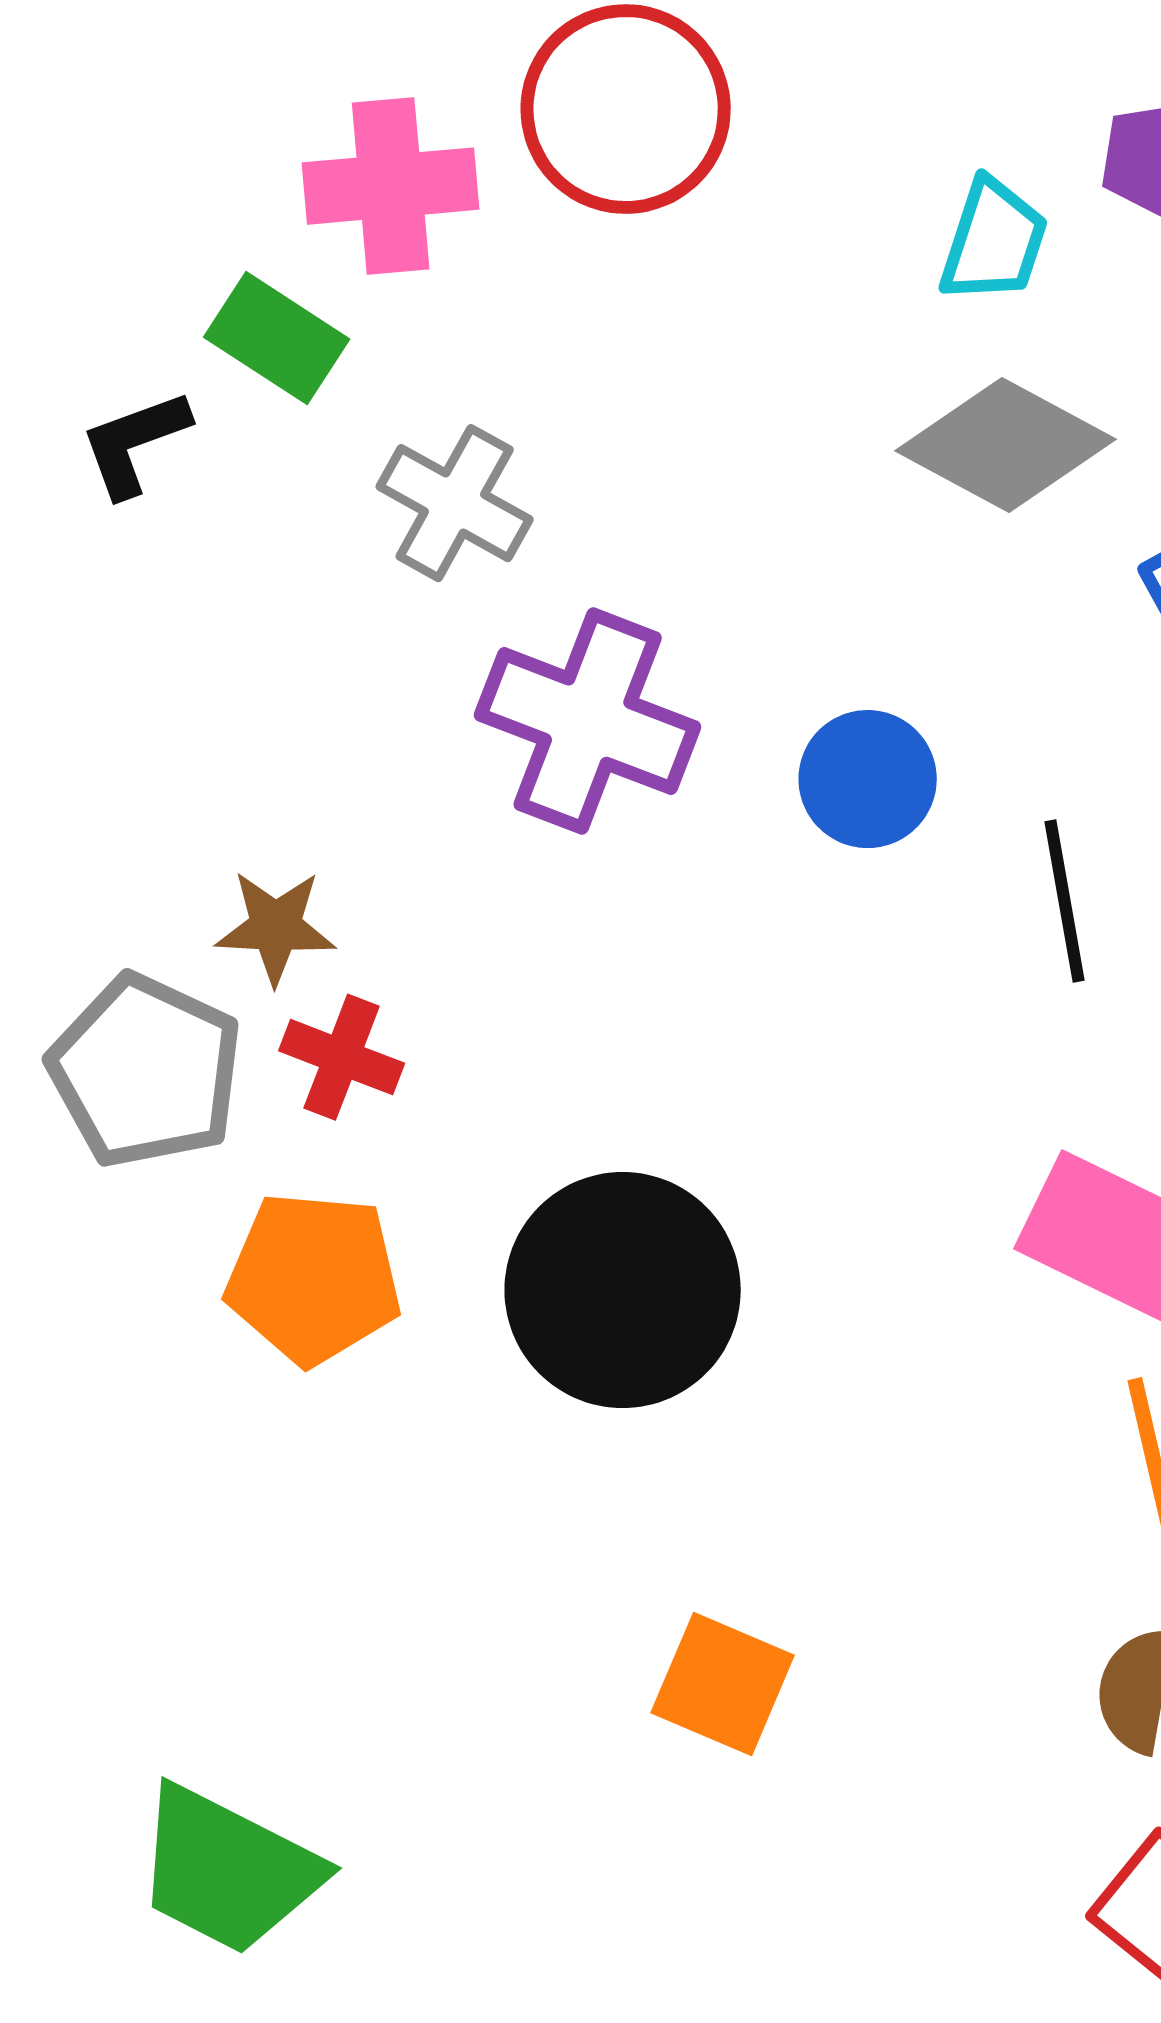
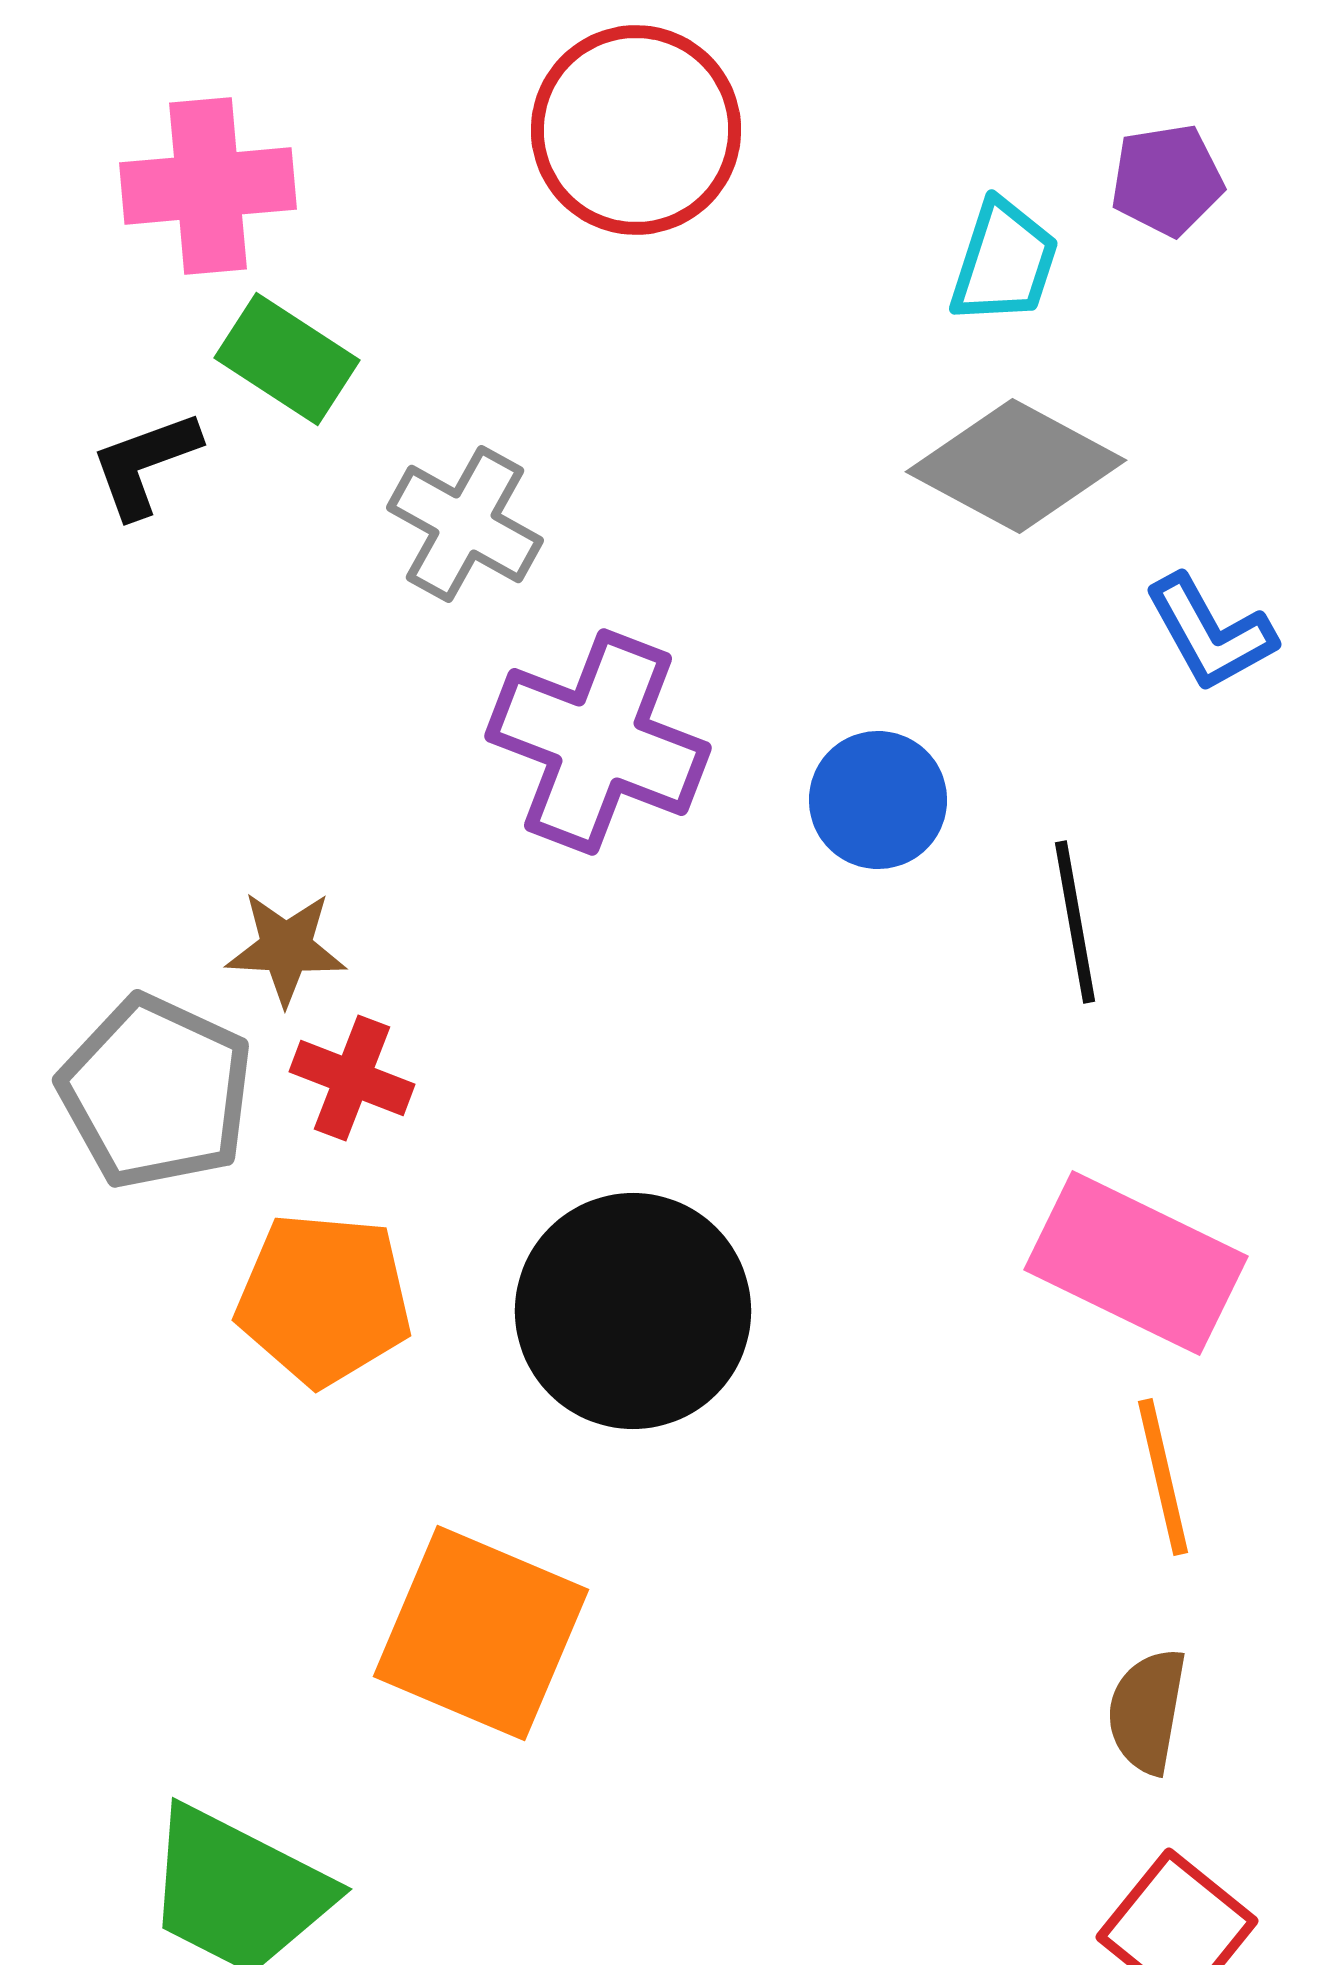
pink cross: (391, 186) -> (208, 186), moved
orange square: (723, 1684) -> (481, 1633), moved, size x1.5

